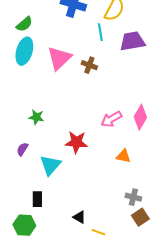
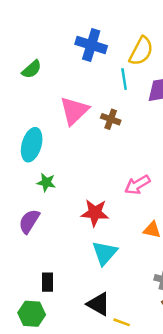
cyan ellipse: (24, 51) -> (32, 145), moved
purple semicircle: (22, 149) -> (29, 221), size x1.5
cyan triangle: (50, 165) -> (105, 253), moved
black triangle: (79, 217) -> (99, 304), size x1.5

